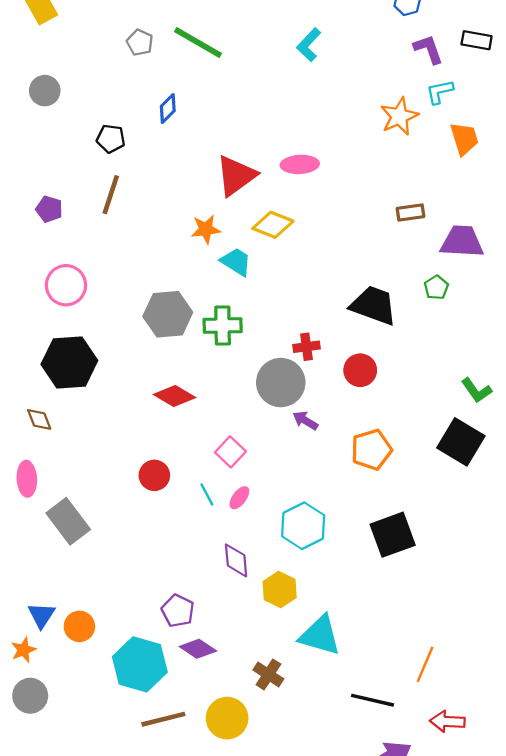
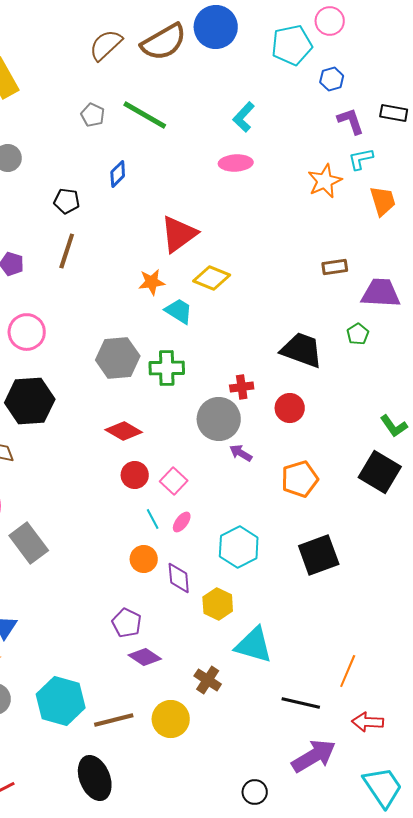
pink ellipse: (300, 164) -> (236, 163), moved
red circle: (154, 475) -> (135, 475), moved
orange circle: (79, 626) -> (144, 559), moved
cyan hexagon: (140, 664) -> (61, 701), moved

